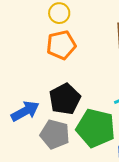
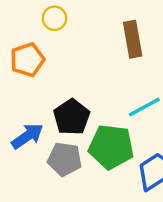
orange pentagon: (61, 45) -> (27, 60), moved

